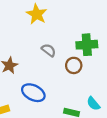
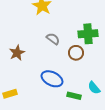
blue ellipse: (33, 93) -> (52, 79), moved

